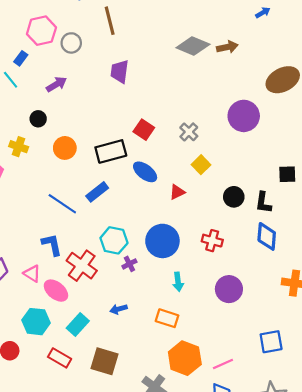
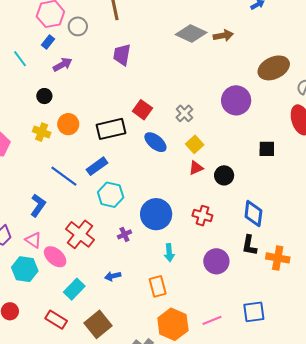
blue rectangle: (21, 58) -> (48, 42), moved
yellow cross: (19, 147) -> (42, 132), moved
blue ellipse: (145, 172) -> (155, 142), moved
black square: (287, 174) -> (267, 149), moved
red triangle: (177, 192) -> (196, 168), moved
black L-shape: (263, 203) -> (249, 245), moved
cyan hexagon: (114, 240) -> (111, 195), moved
blue L-shape: (52, 245) -> (38, 205), moved, turned 45
orange rectangle: (167, 318) -> (158, 286), turned 55
cyan hexagon: (36, 322) -> (25, 269), moved
brown square: (105, 361) -> (98, 324), turned 32
pink line: (223, 364) -> (212, 320), moved

